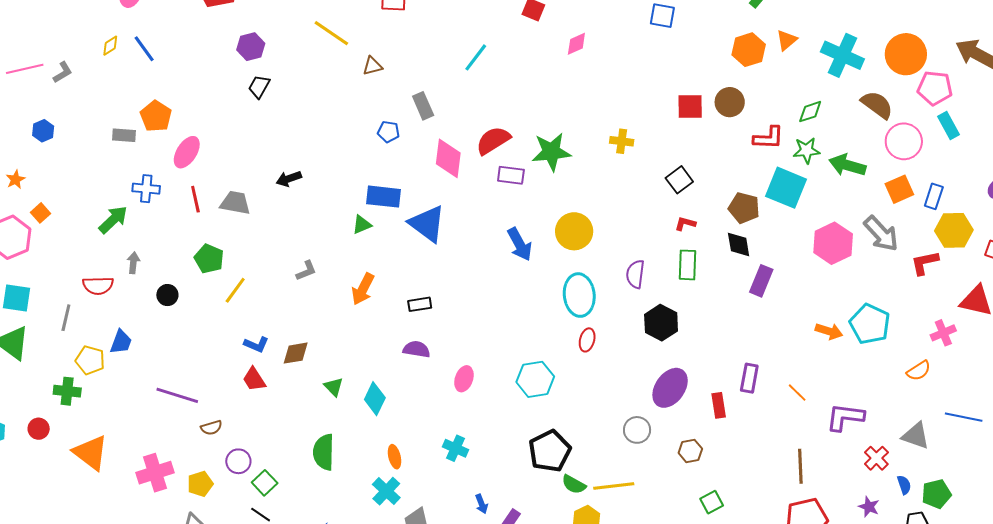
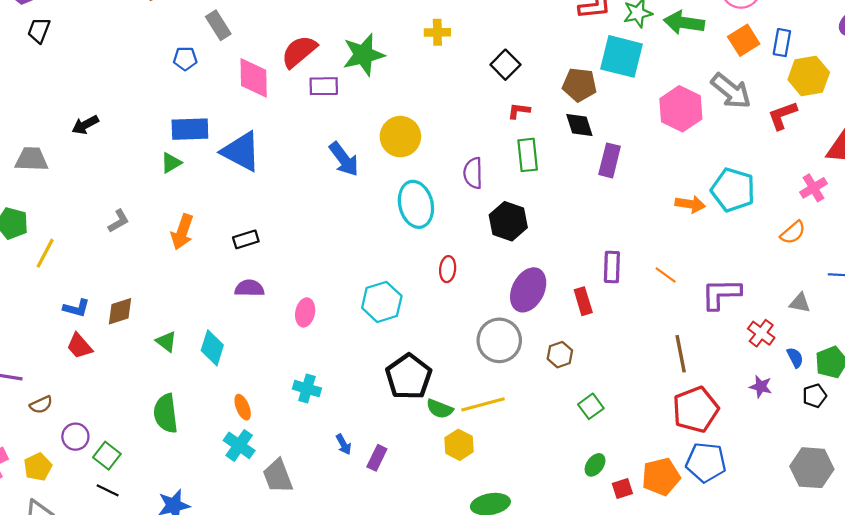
red ellipse: (587, 340) -> (448, 269), moved
gray circle: (637, 430) -> (499, 340), size x1.5
gray triangle: (916, 436) -> (800, 303), size x0.7

